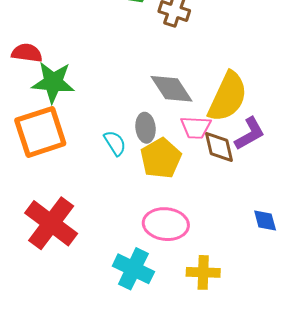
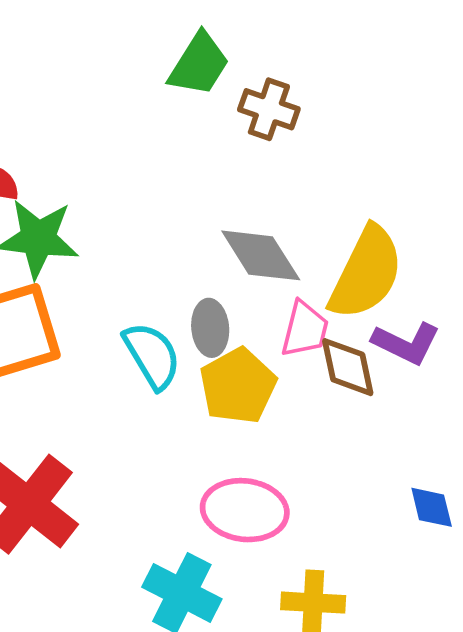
pink trapezoid: (196, 127) -> (305, 329), turned -80
purple L-shape: (250, 134) -> (406, 343), turned 54
cyan semicircle: (115, 143) -> (152, 356), size x1.4

